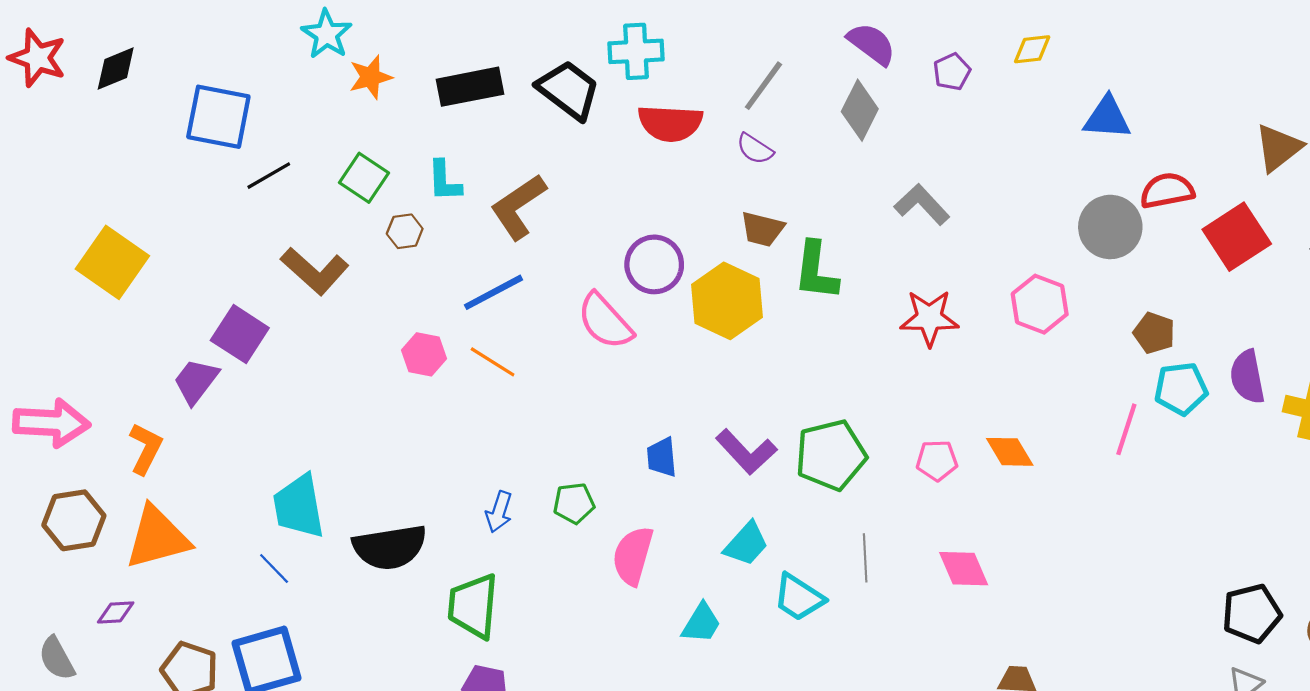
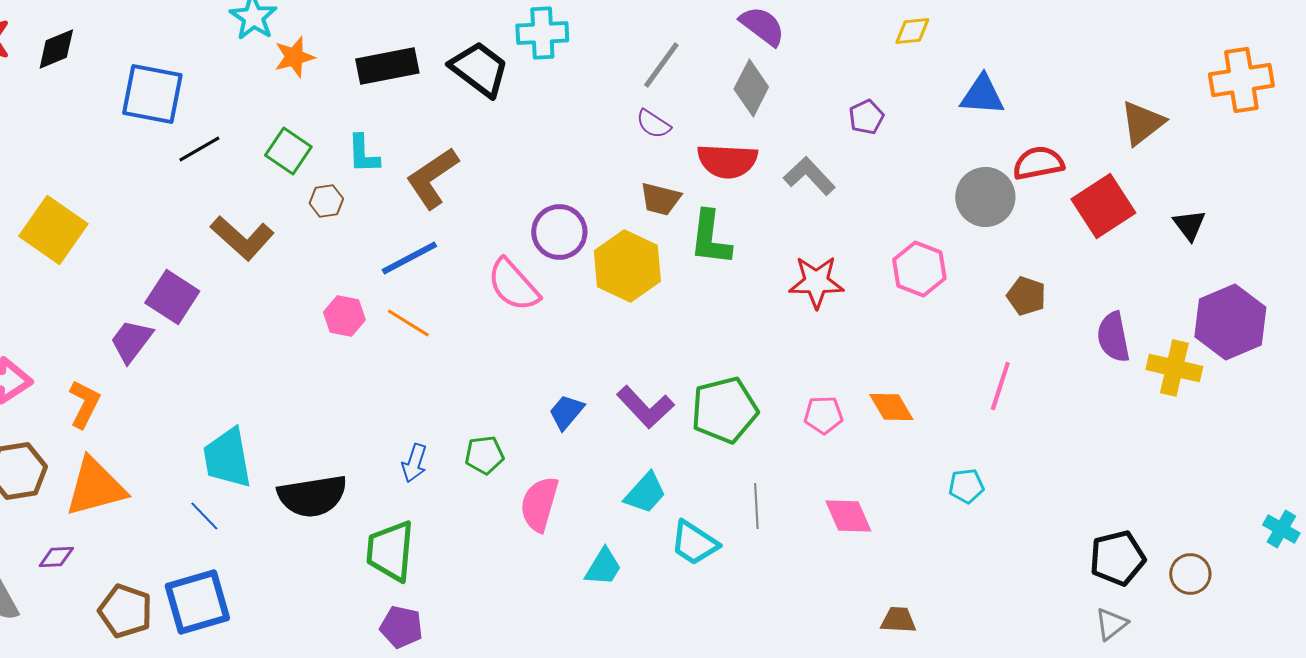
purple pentagon: (952, 72) -> (866, 117), moved
red semicircle: (670, 123) -> (727, 161), moved
cyan pentagon: (1181, 389) -> (966, 486), moved, size x0.7
blue trapezoid: (662, 457) -> (566, 412), turned 45

